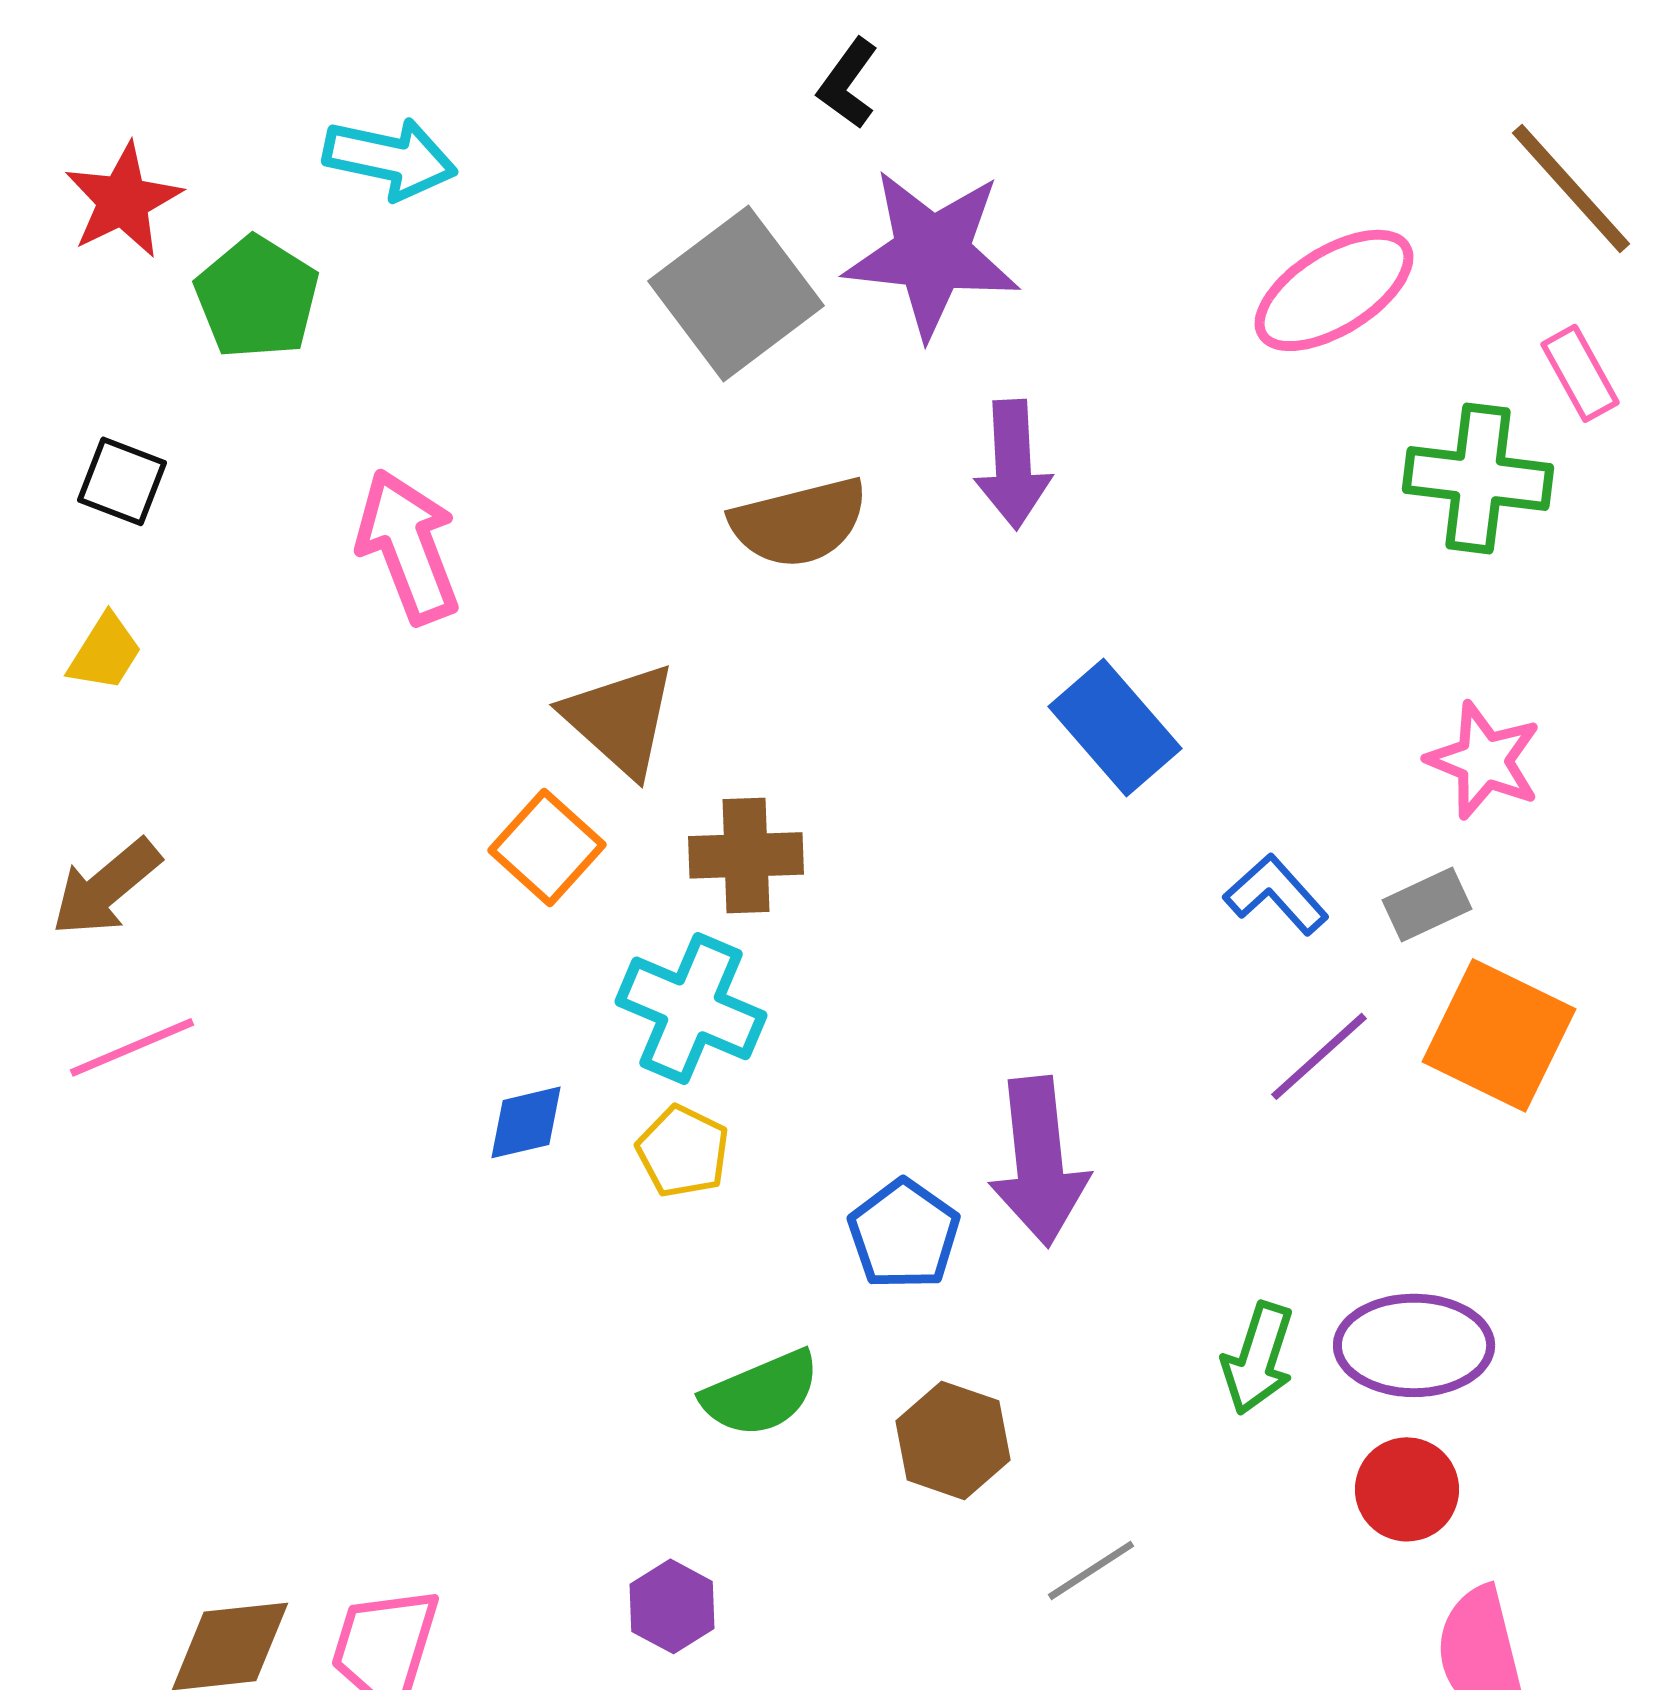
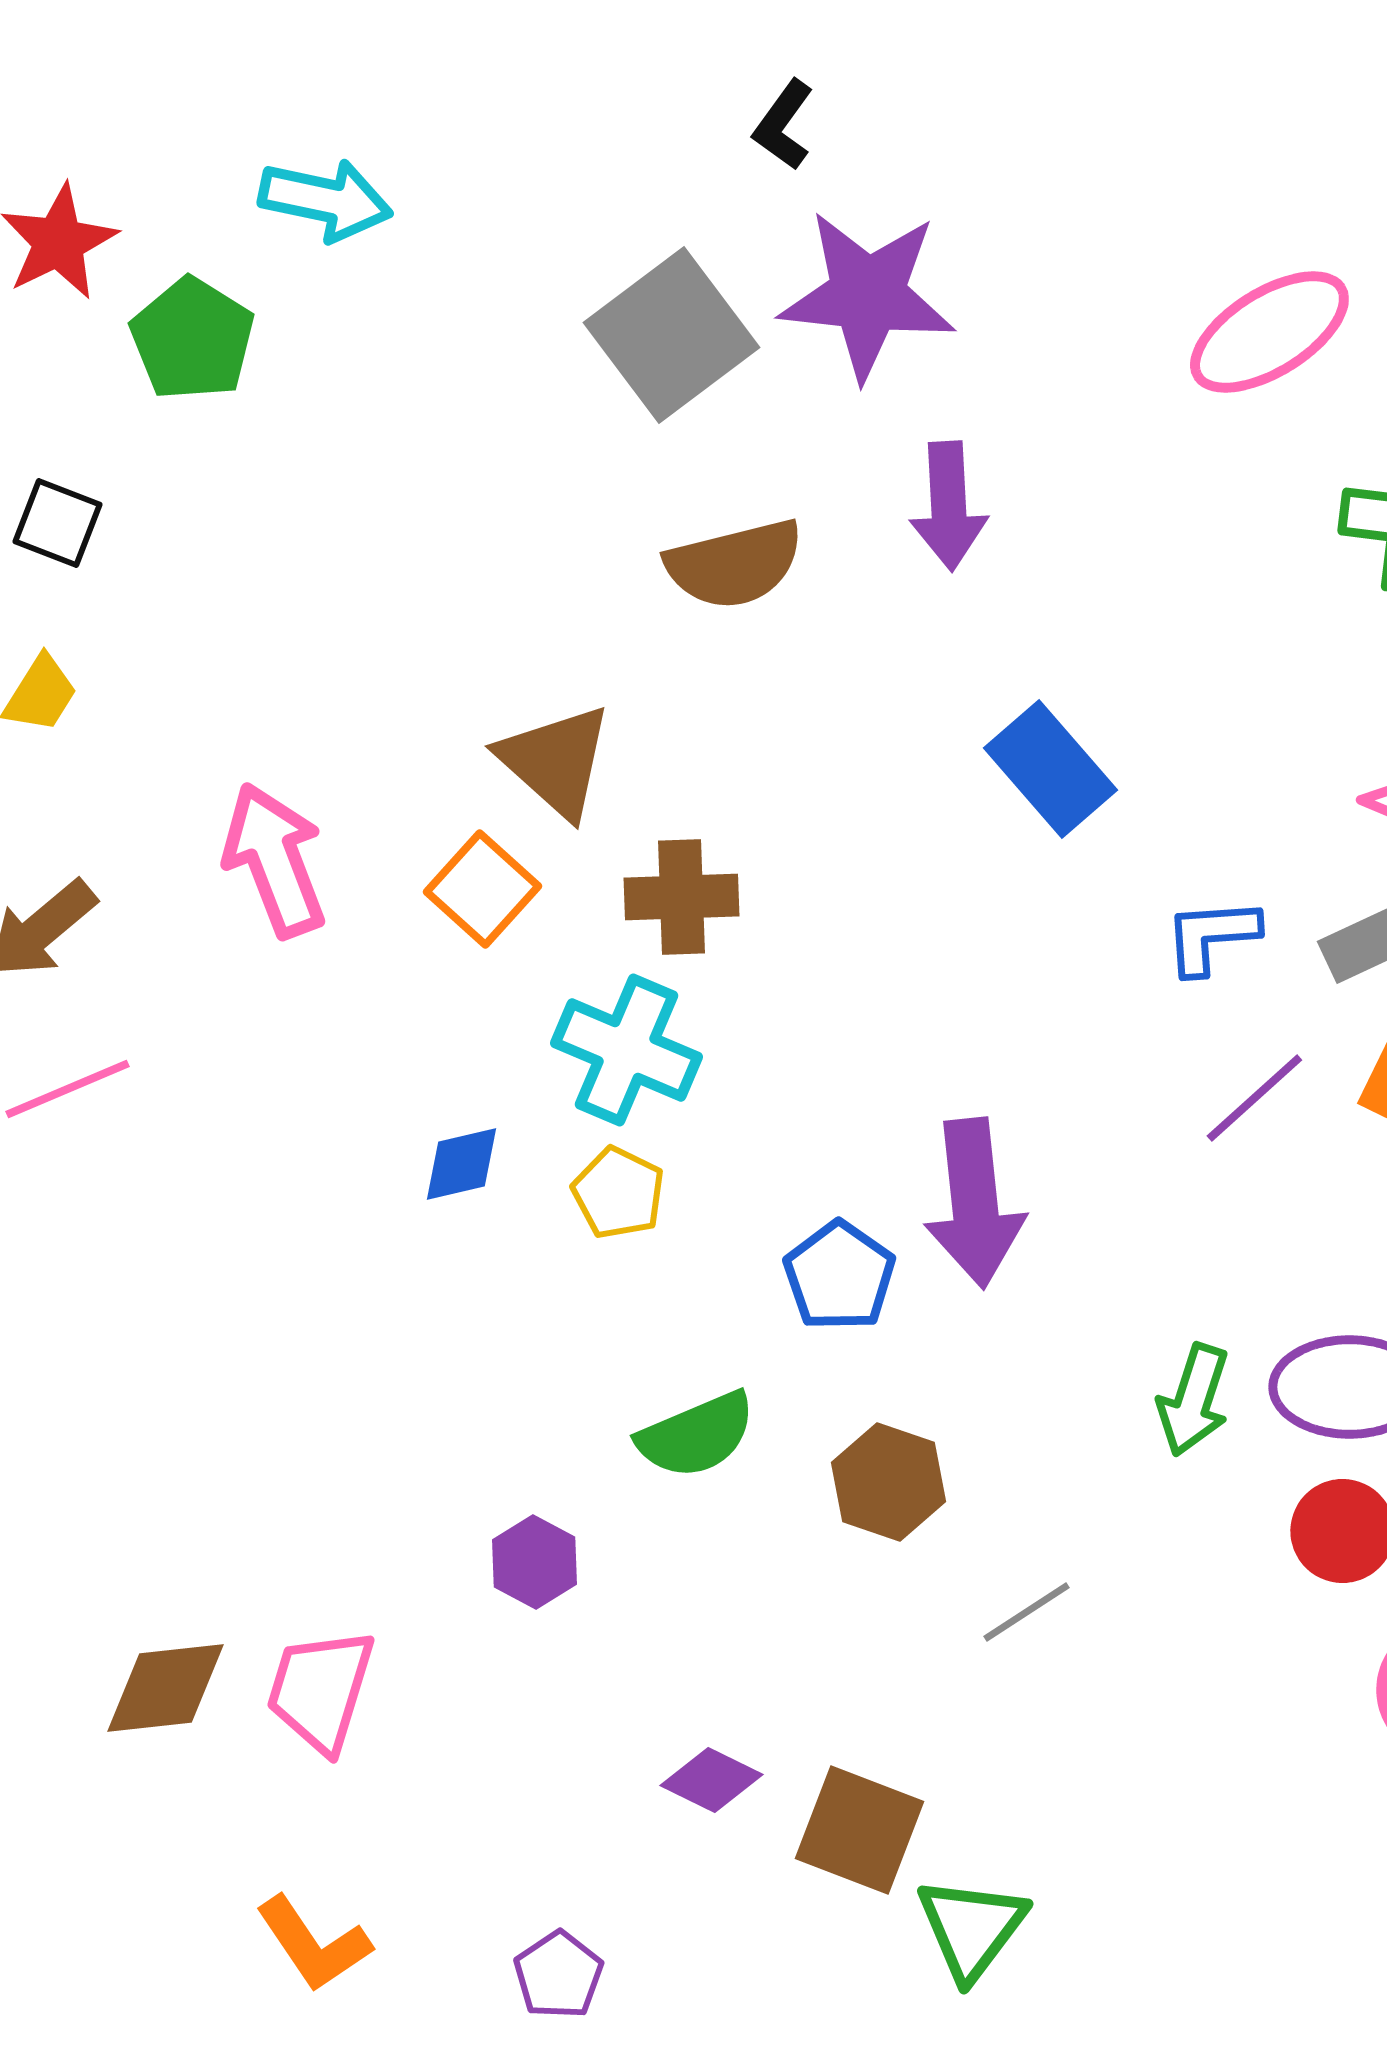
pink arrow: (408, 546) -> (274, 860), moved
blue L-shape: (1276, 894) -> (1211, 936), turned -52
purple hexagon: (672, 1606) -> (534, 1562), moved

